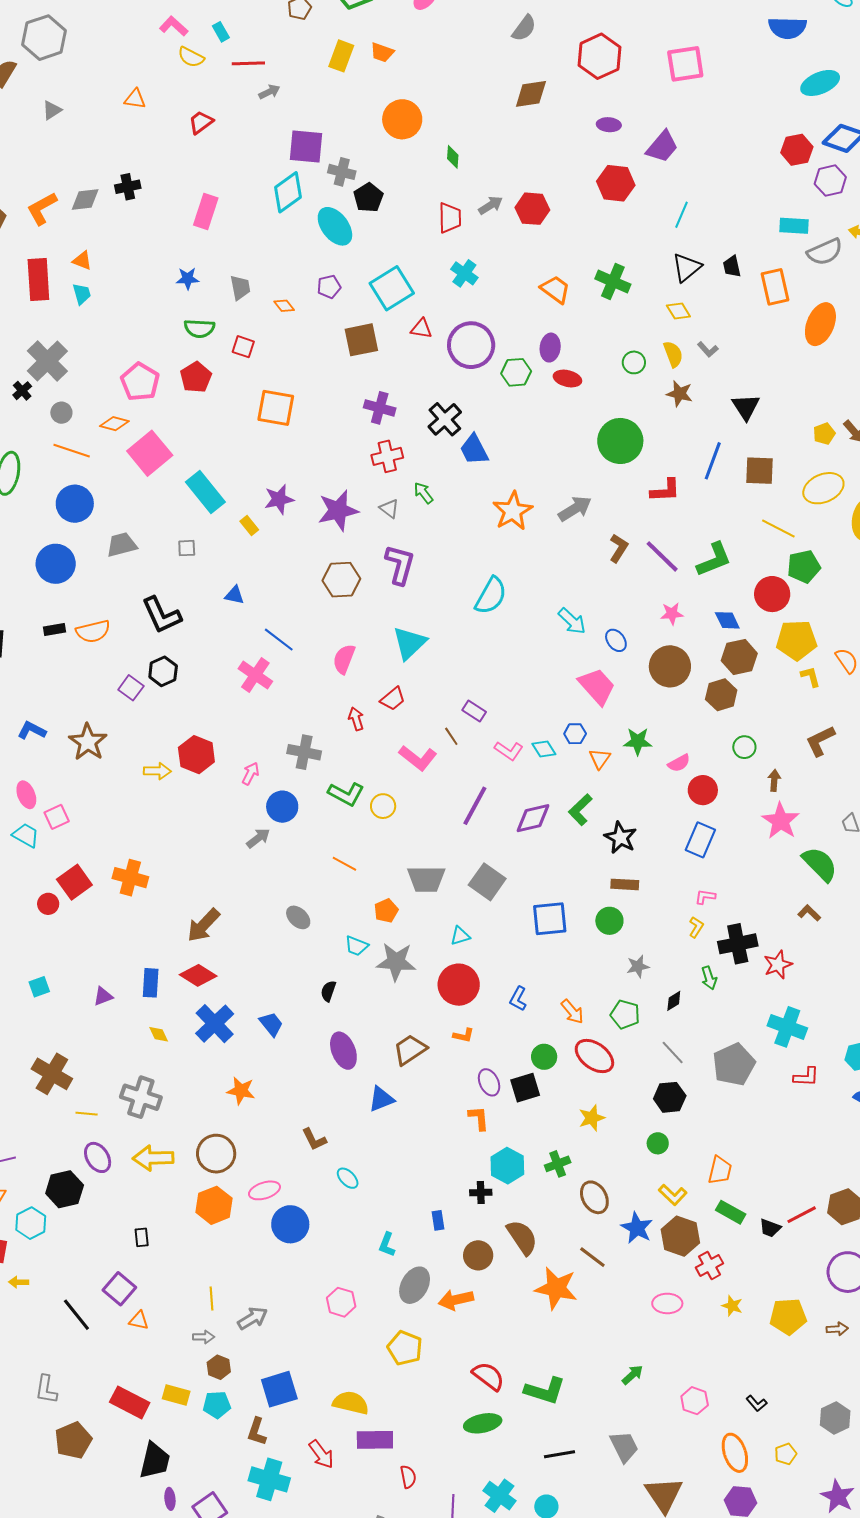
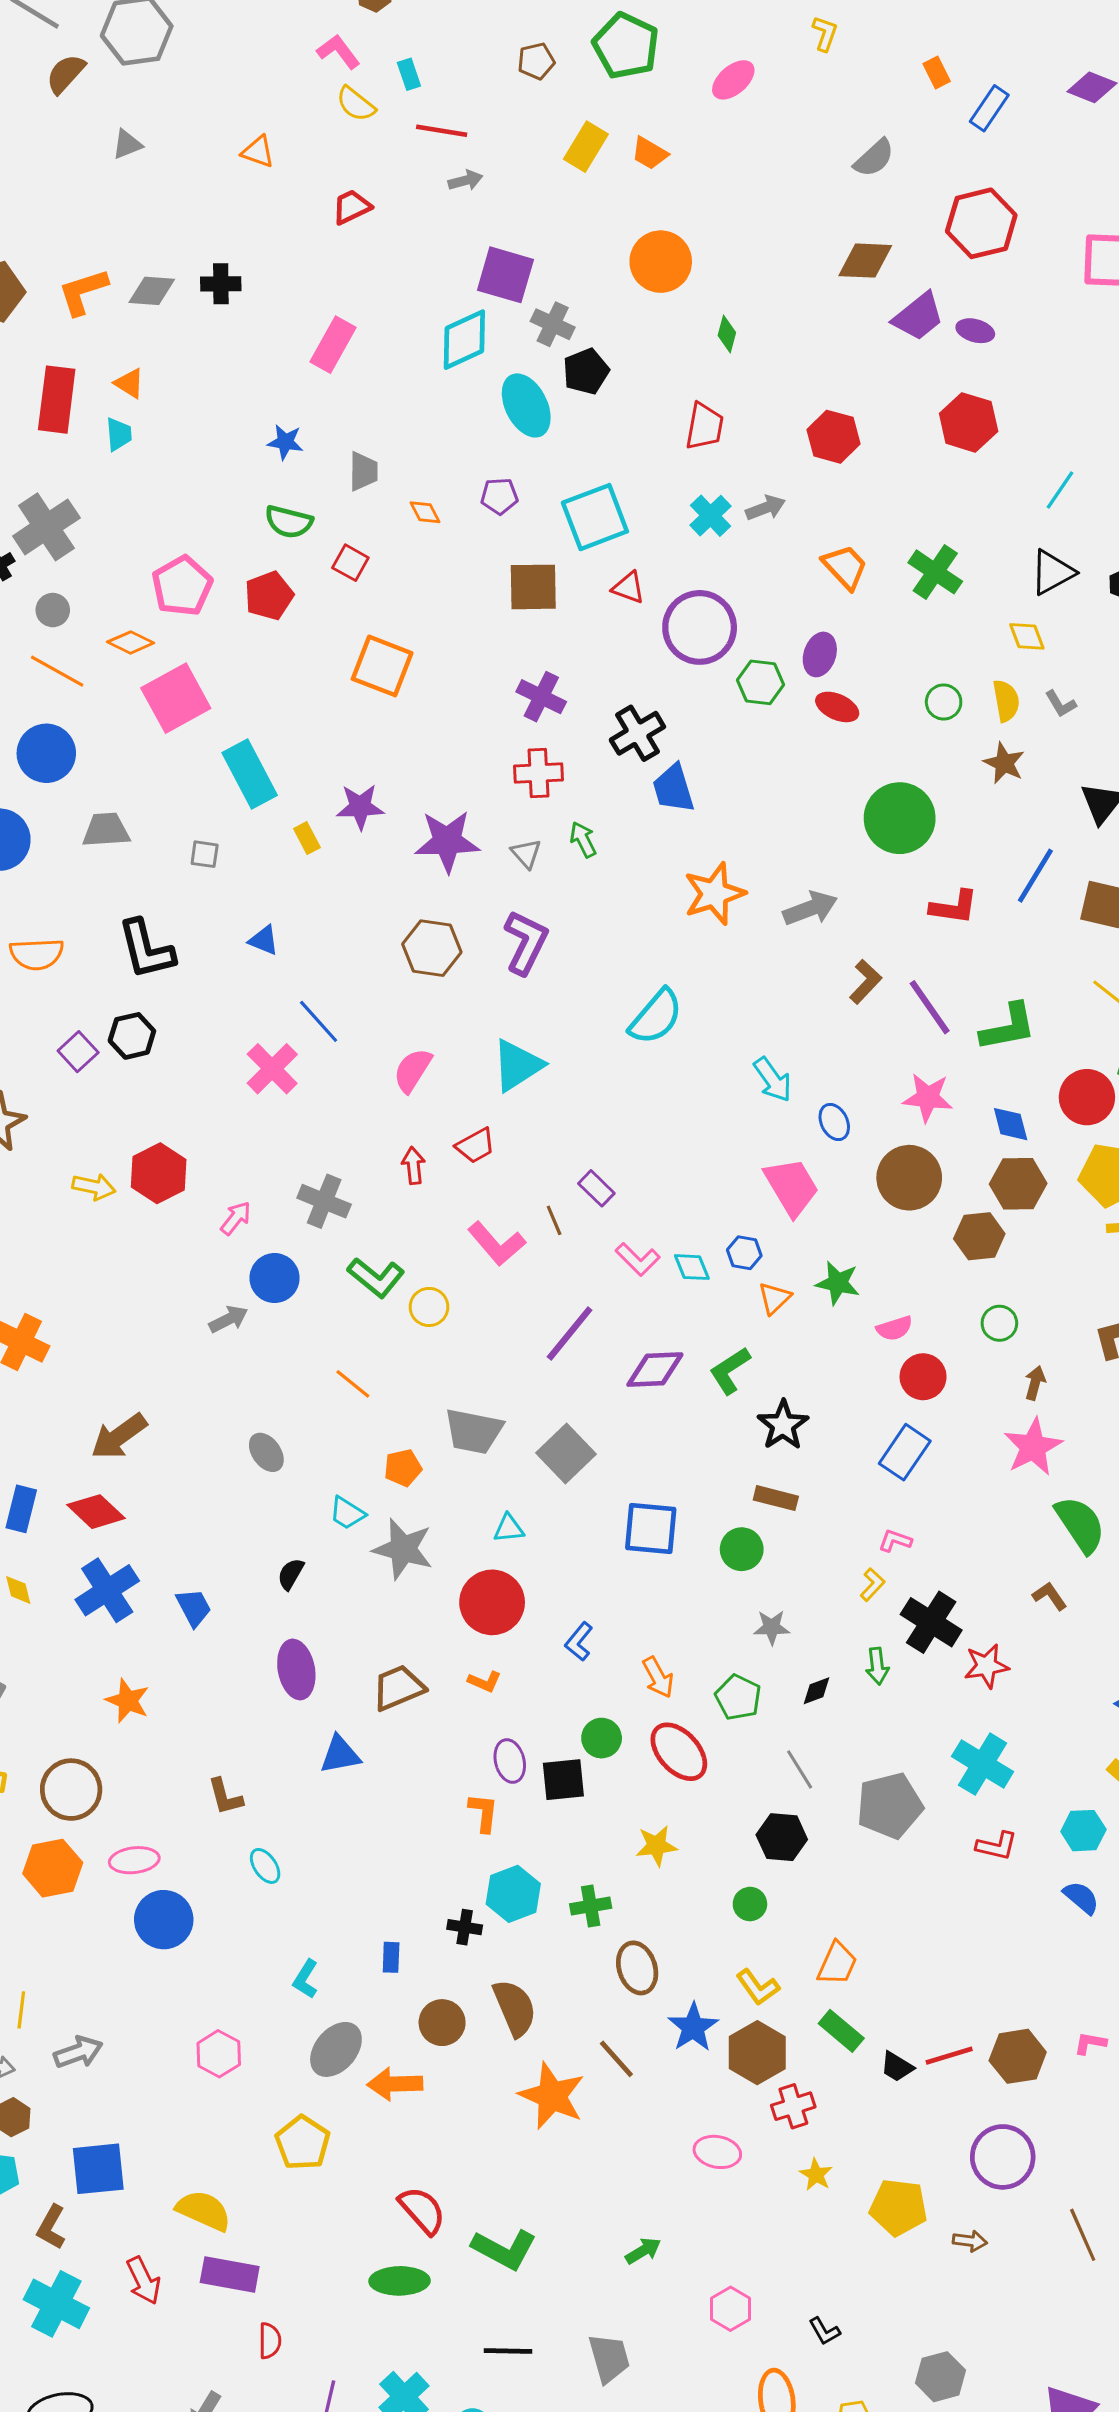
purple trapezoid: (662, 147) -> (918, 317), moved
gray arrow: (491, 205) -> (766, 508), moved
pink star: (672, 614) -> (928, 1098), size x1.4
black cross: (738, 944) -> (931, 1622), turned 33

